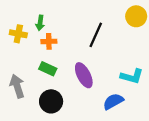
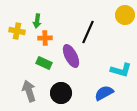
purple ellipse: (84, 75) -> (71, 56), moved
gray arrow: (17, 86) -> (29, 91), moved
black circle: (51, 101) -> (61, 93), moved

